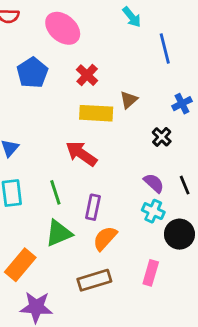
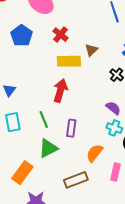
red arrow: (81, 154) -> (60, 91), turned 75
orange semicircle: (105, 238) -> (95, 153), moved

